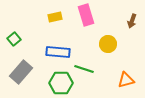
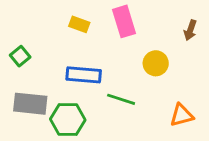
yellow rectangle: (55, 17) -> (79, 24), turned 32
gray rectangle: (21, 72) -> (30, 104), turned 55
green hexagon: (61, 83) -> (68, 120), moved

